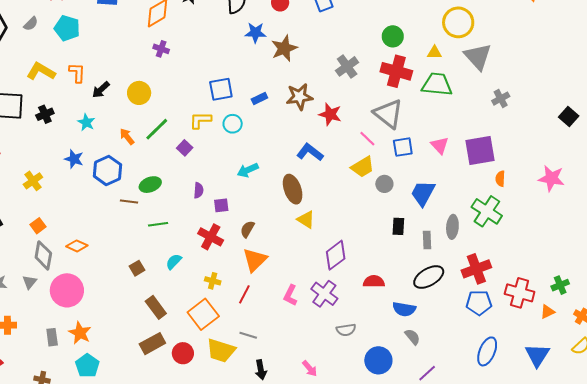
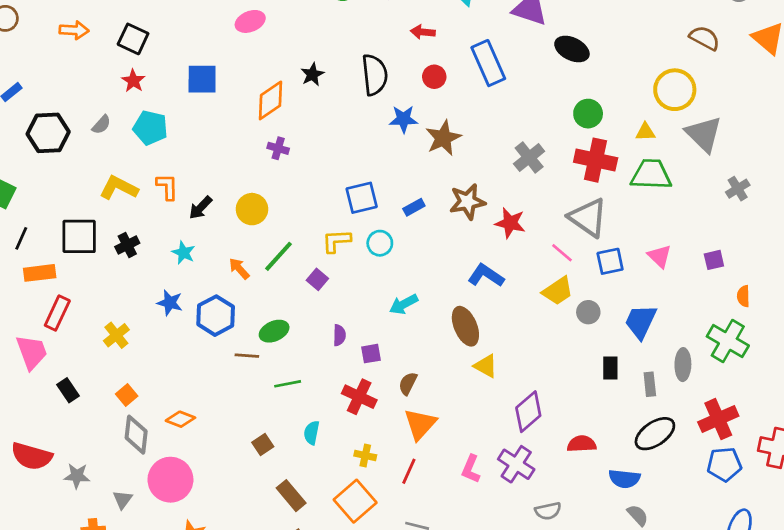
purple square: (480, 151) -> (714, 260), size x0.5
cyan semicircle: (174, 262) -> (312, 433), turned -30
gray triangle: (30, 282) -> (123, 499), moved

